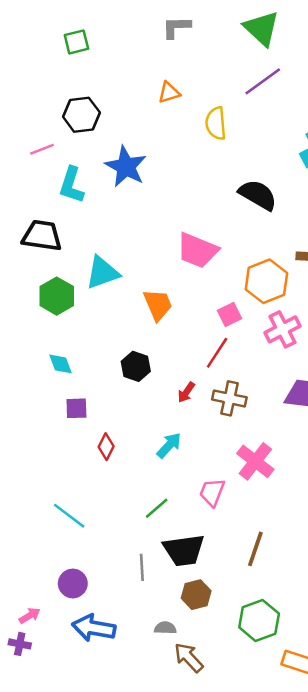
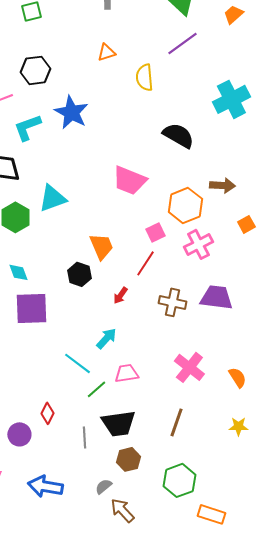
cyan L-shape: (72, 185) -> (27, 127), turned 52
orange trapezoid: (158, 305) -> (101, 246), moved
brown cross: (229, 398) -> (172, 302), moved
purple square: (76, 408) -> (31, 308), size x1.8
red diamond: (106, 447) -> (47, 413), moved
pink cross: (255, 461) -> (189, 367), moved
pink trapezoid: (212, 492) -> (126, 373), moved, turned 60
cyan line: (69, 516) -> (77, 363), moved
purple circle: (73, 583) -> (19, 434), moved
gray semicircle: (165, 628) -> (103, 486), turned -42

